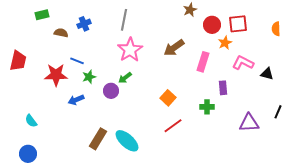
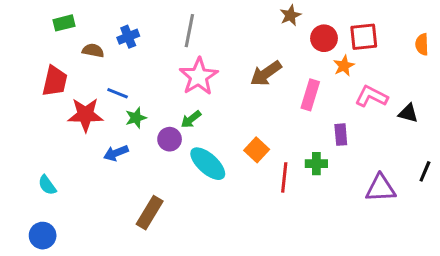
red trapezoid: (18, 61) -> (55, 81), moved
red line: (173, 126) -> (284, 177), moved, turned -48
cyan ellipse: (127, 141) -> (208, 164), moved

